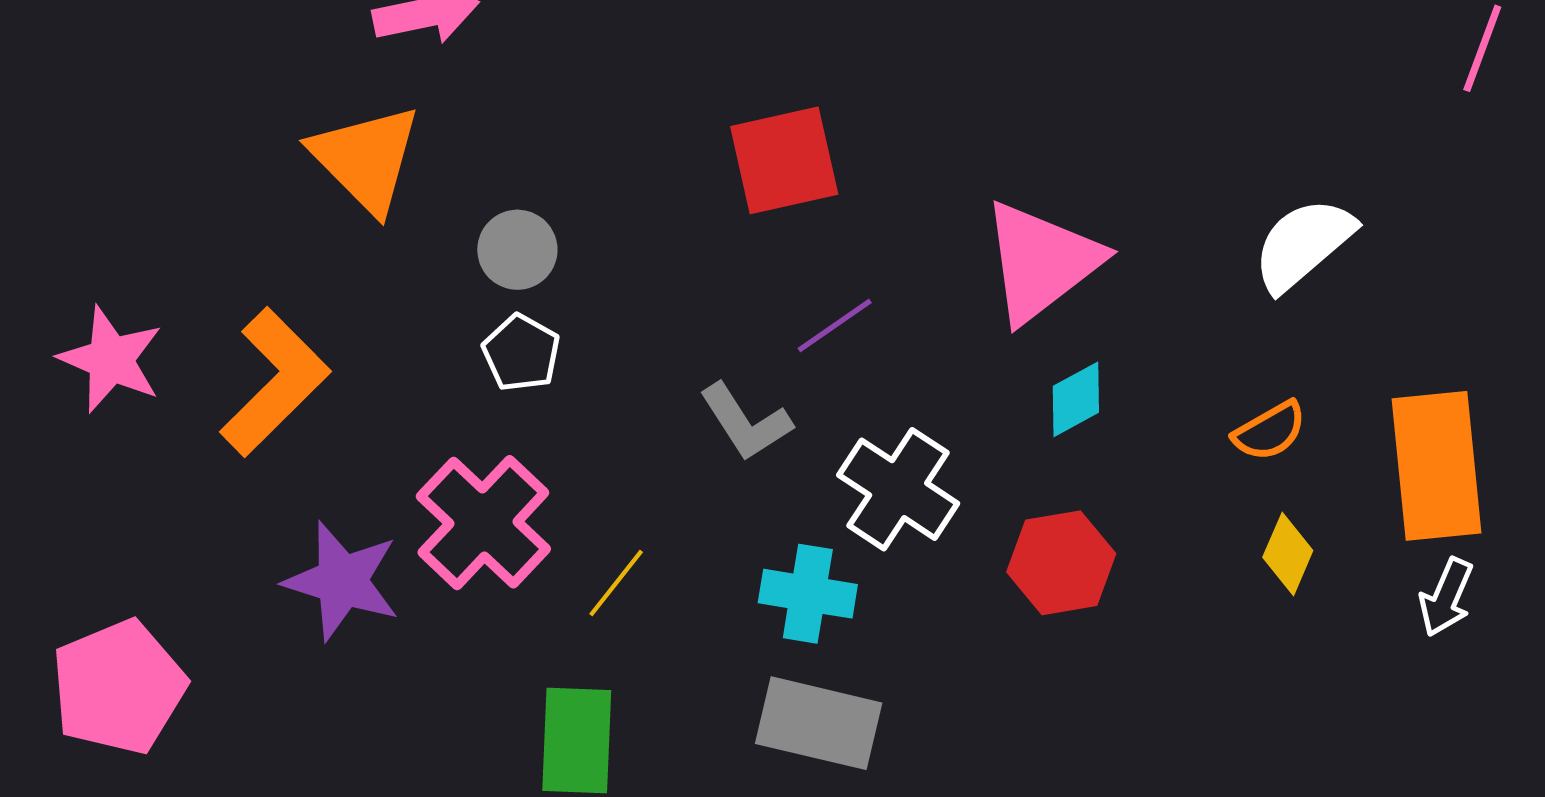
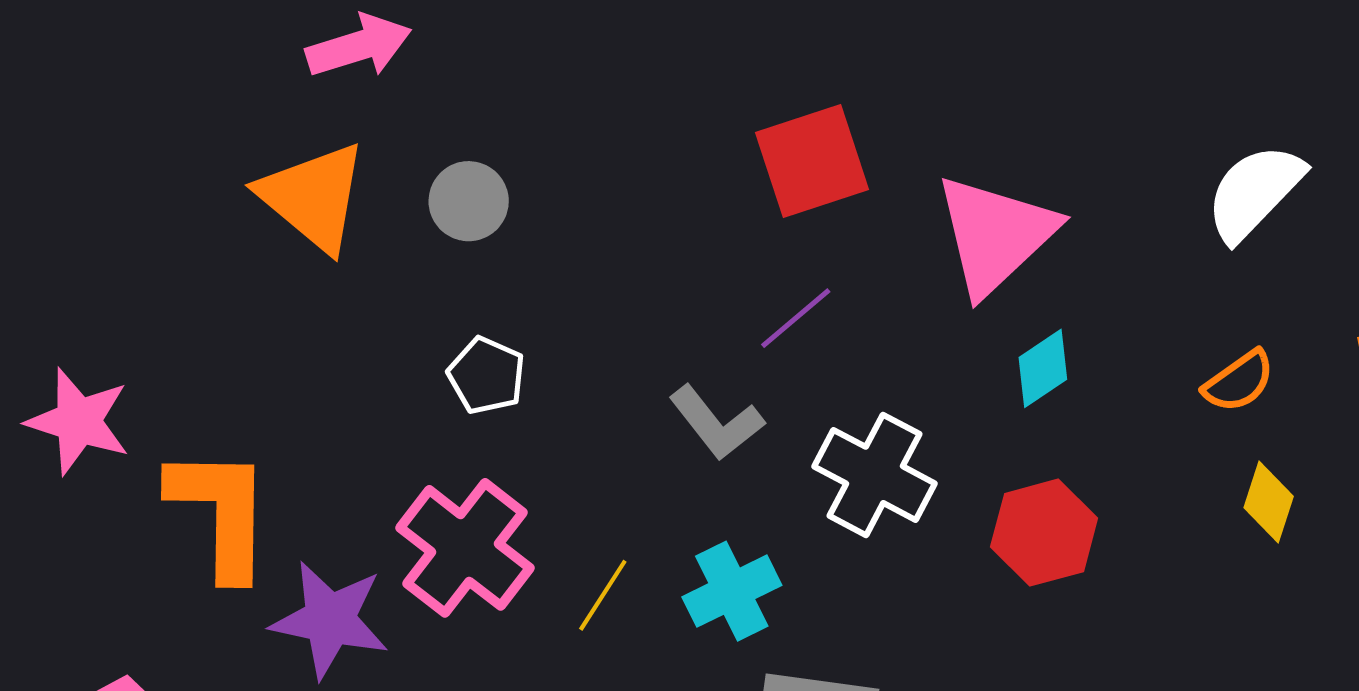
red square: (784, 160) -> (812, 161), moved
gray circle: (517, 250) -> (469, 201), moved
orange L-shape: (275, 382) -> (221, 512), moved, turned -39
cyan cross: (808, 594) -> (732, 591), moved, turned -30

